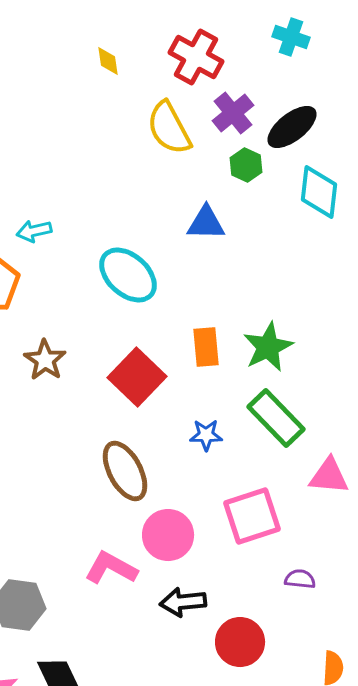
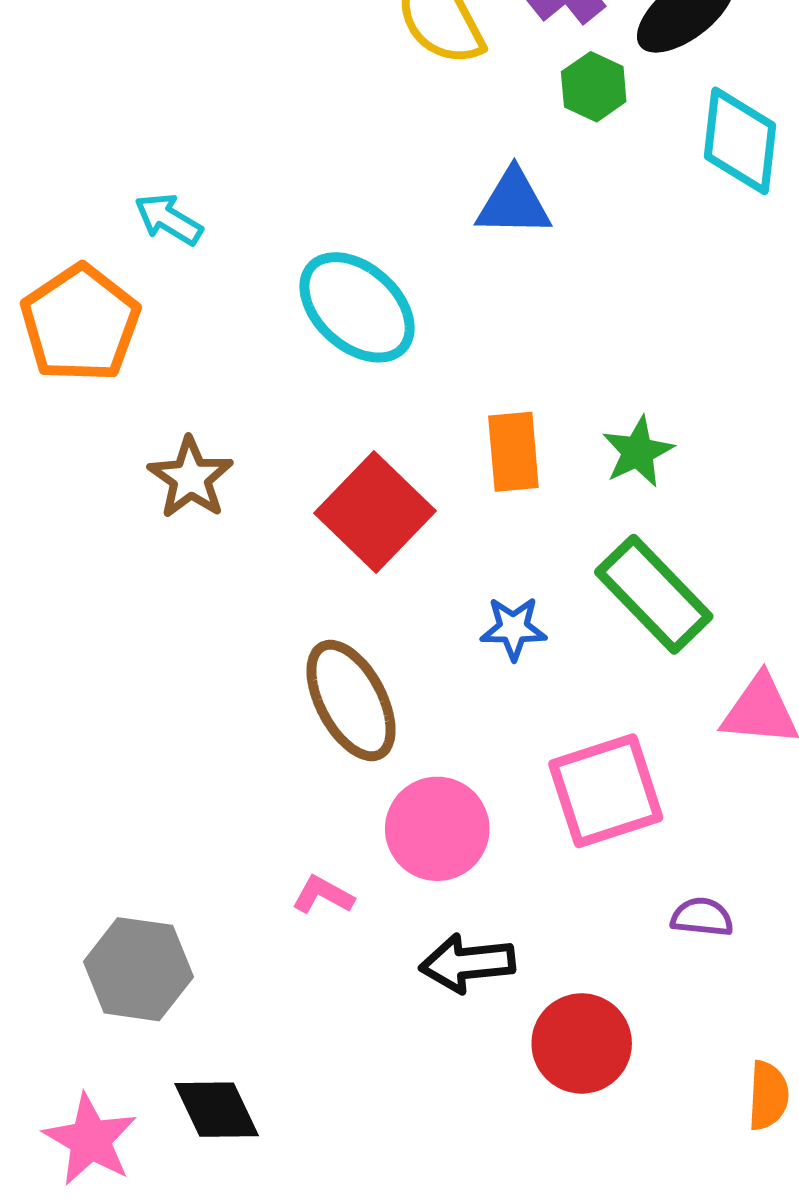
cyan arrow: (34, 231) -> (168, 219), turned 44
green star: (268, 347) -> (638, 452), size x0.7
pink L-shape: (111, 568) -> (323, 895), size x0.6

